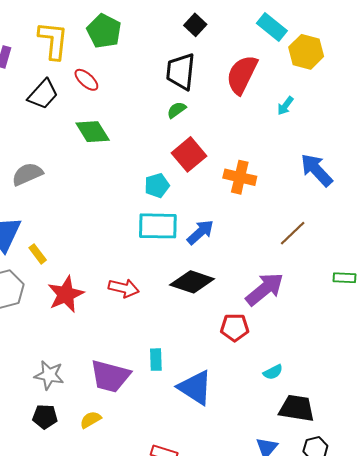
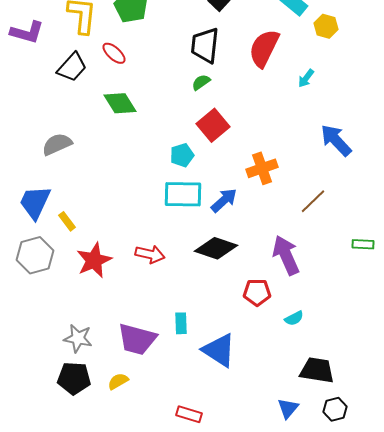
yellow hexagon: (306, 52) -> (326, 26), size x0.7
orange cross: (240, 177) -> (262, 168), moved, turned -32
purple arrow: (265, 289) -> (286, 255), turned -75
cyan semicircle: (273, 372) -> (294, 318), moved
black pentagon: (45, 417) -> (74, 378), size x1.4

